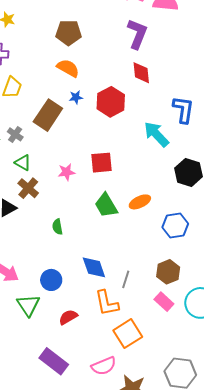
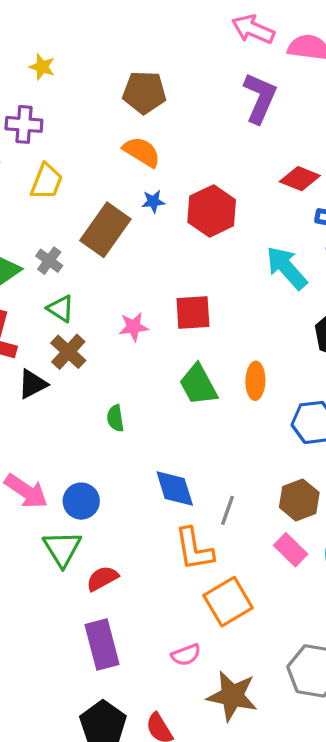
red diamond: (141, 73) -> (300, 179), moved, turned -65
orange ellipse: (140, 202) -> (255, 381), turned -65
blue circle: (51, 280) -> (81, 501), moved
red semicircle: (68, 317) -> (102, 578), moved
purple rectangle: (54, 361) -> (102, 644), turned 36
pink semicircle: (104, 366) -> (186, 655), size x0.7

